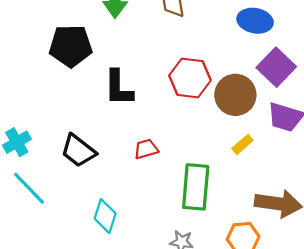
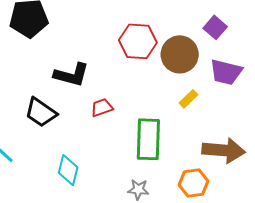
purple square: (276, 67) -> (215, 27), size x0.7
black L-shape: (118, 88) -> (71, 75), moved, turned -72

